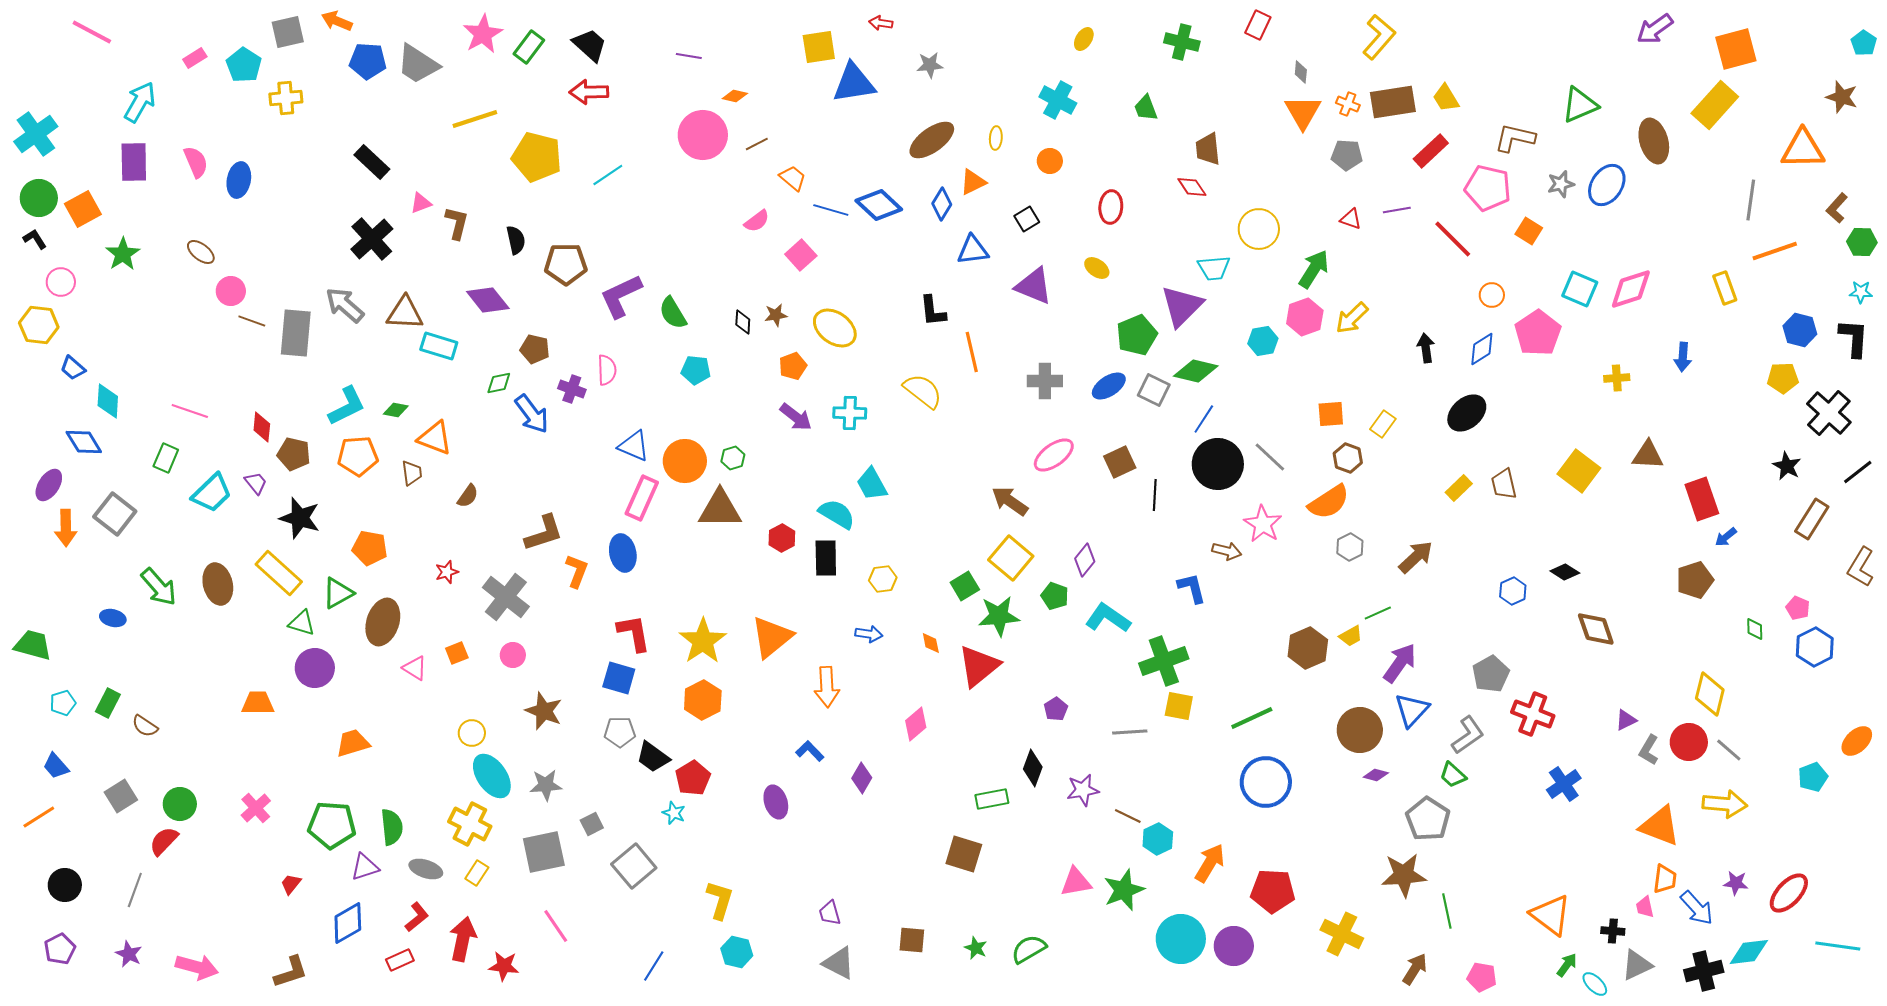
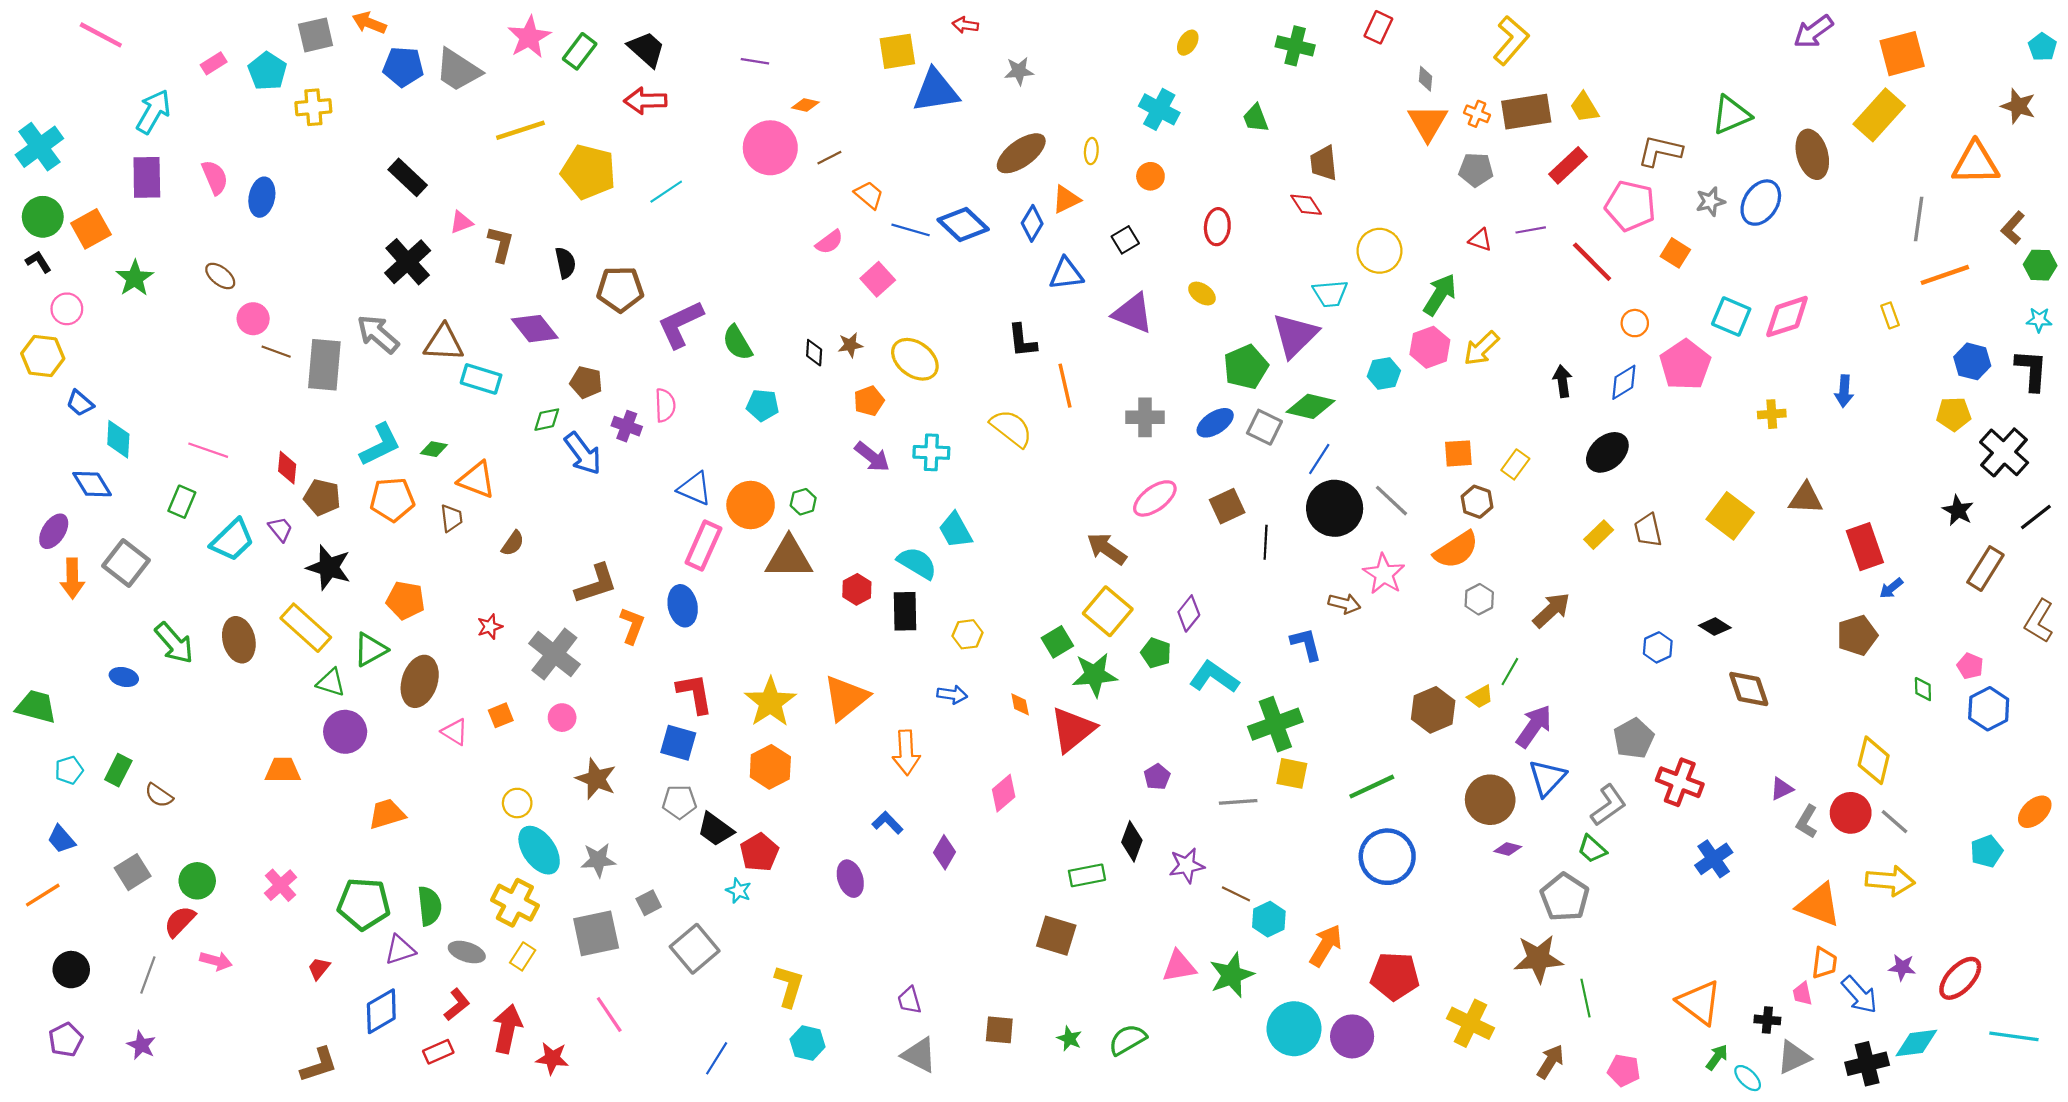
yellow rectangle: (1725, 288) -> (1890, 315), size x0.7
green line: (1378, 613) -> (1510, 672), turned -36
pink arrow: (197, 967) -> (216, 961), moved, size x0.7

